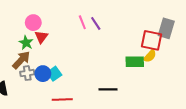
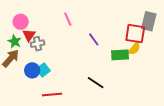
purple line: (96, 23) -> (94, 39), moved
gray cross: (27, 73) -> (38, 44), moved
black line: (108, 89) -> (96, 83), turned 36

